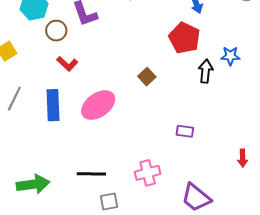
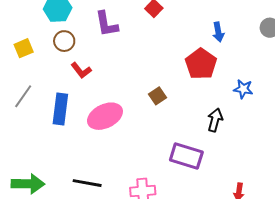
brown circle: (56, 31) -> (64, 41), moved
black arrow: (206, 71) -> (215, 120), moved
purple rectangle: (185, 131) -> (186, 156), size x1.8

